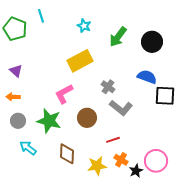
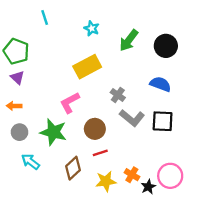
green pentagon: (15, 29) -> (16, 51), moved
black square: (165, 96) -> (163, 121), moved
red line: (113, 140) -> (100, 153), moved
brown diamond: (67, 154) -> (73, 168), turned 45

